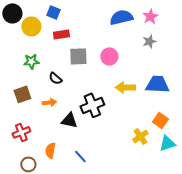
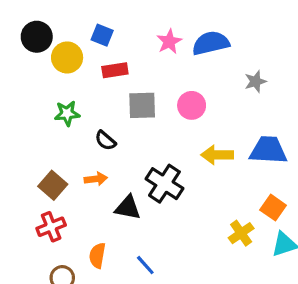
pink star: (150, 16) -> (169, 42), moved
brown square: (22, 94) -> (53, 185), moved, turned -30
black cross: (92, 105) -> (164, 184), turned -35

